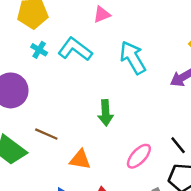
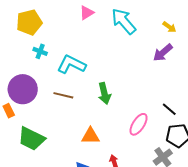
cyan L-shape: (75, 49) -> (71, 64), moved
cyan arrow: (133, 58) -> (124, 21), moved
brown line: (46, 134) -> (63, 95), moved

